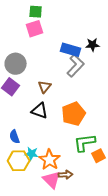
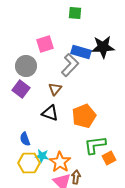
green square: (36, 12) -> (75, 13), moved
pink square: (35, 29) -> (45, 44), moved
black star: (93, 45) -> (103, 47), size x1.6
gray L-shape: (76, 66) -> (70, 65), moved
brown arrow: (66, 175) -> (76, 177), turned -80

